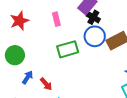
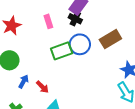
black cross: (93, 17) -> (75, 19), moved
blue circle: (95, 36) -> (80, 44), moved

